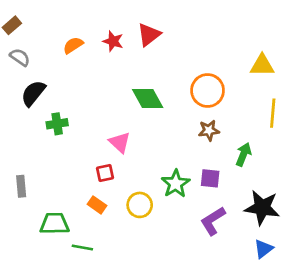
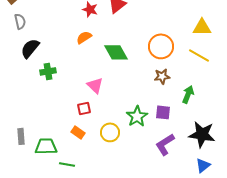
orange semicircle: (73, 45) -> (84, 37), moved
gray semicircle: (20, 57) -> (20, 21), turned 42
yellow line: (273, 113) -> (199, 55), moved, turned -65
gray rectangle: (21, 186) -> (21, 136), moved

